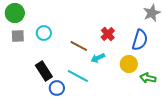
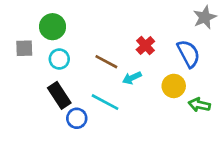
green circle: (15, 13) -> (53, 27), moved
cyan circle: (44, 33) -> (59, 59), moved
blue semicircle: (140, 40) -> (189, 54), turned -45

